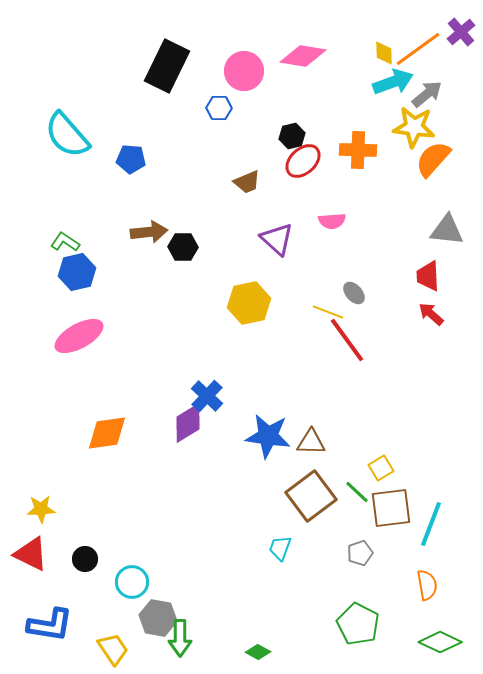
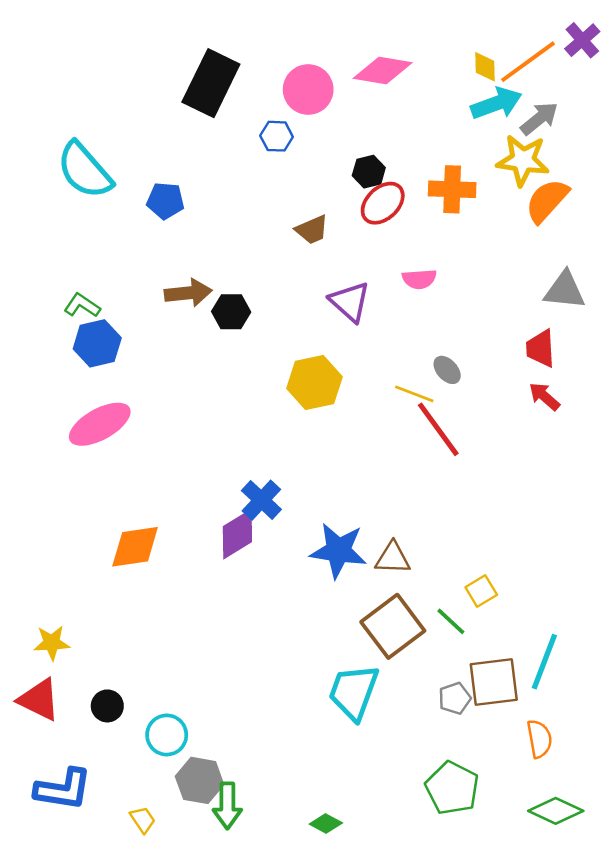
brown square: (391, 508) -> (494, 682), moved
cyan trapezoid: (280, 548) -> (354, 692), size x1.8
yellow trapezoid: (113, 649) -> (143, 820), size x0.7

